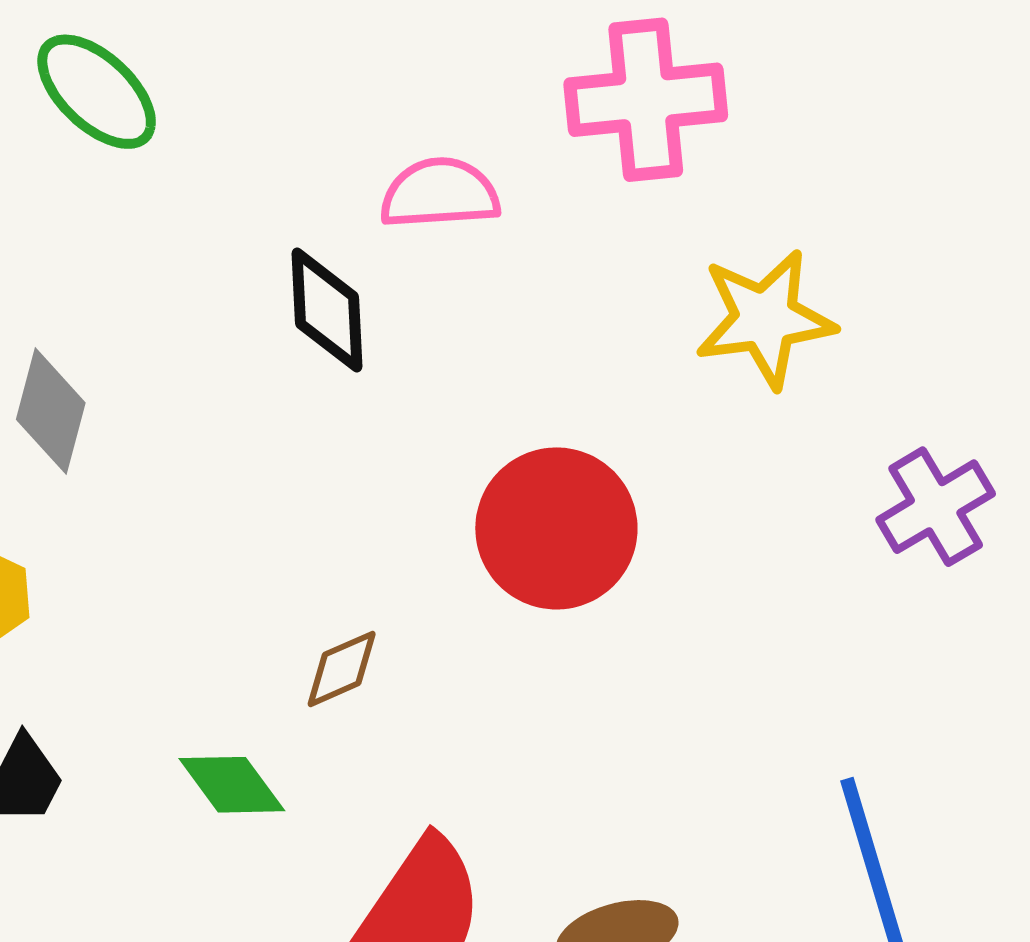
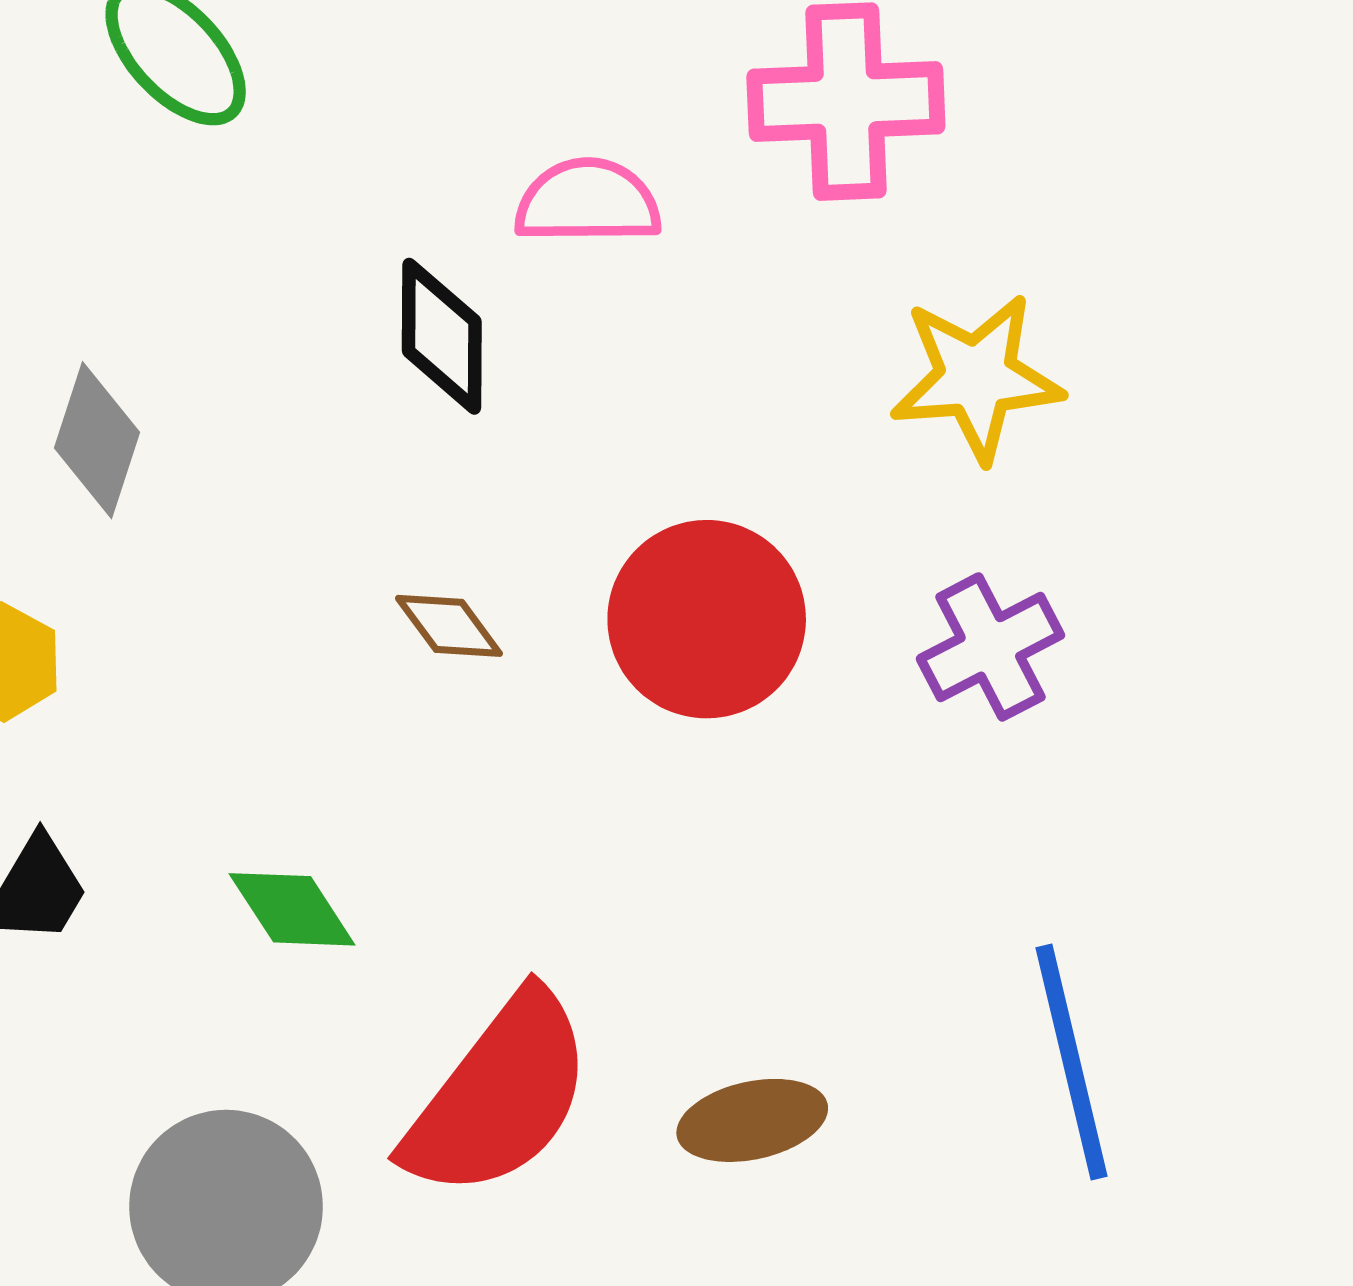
purple cross: (936, 507) -> (990, 647), moved
brown diamond: (342, 669) -> (449, 626), moved, turned 74

